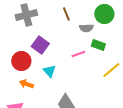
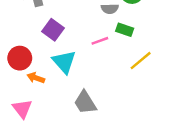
red circle: (21, 61) -> (20, 58), moved
cyan triangle: (49, 71) -> (64, 62), size x1.5

